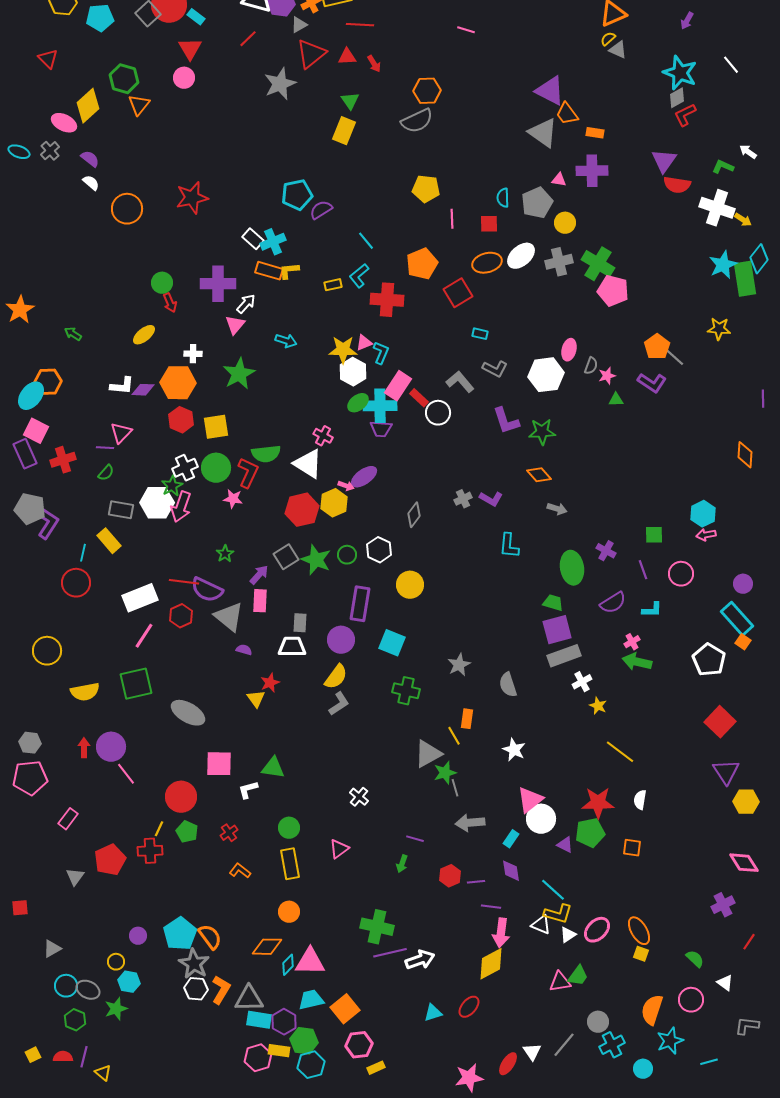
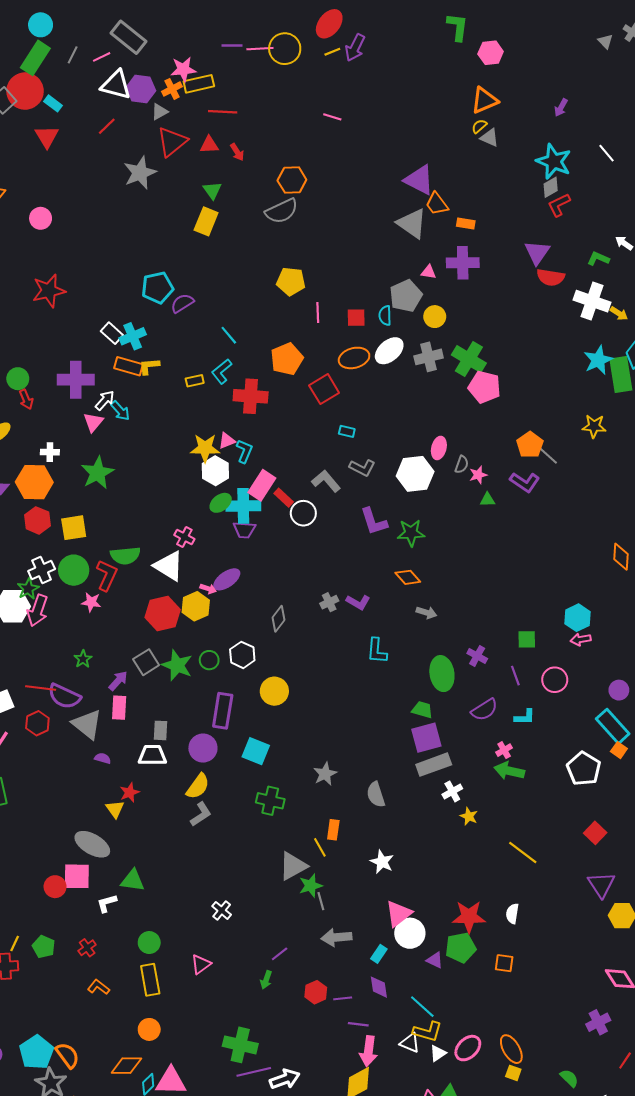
pink circle: (184, 78) -> (41, 218), moved
cyan semicircle: (503, 198) -> (385, 316), moved
cyan arrow: (286, 341) -> (120, 411), moved, turned 30
gray ellipse: (188, 713) -> (92, 844), moved
red square: (720, 722) -> (595, 833), size x0.7
yellow line: (620, 752) -> (523, 853), moved
red circle: (181, 797) -> (55, 887), moved, size x0.7
purple line: (415, 839) -> (280, 954), turned -54

